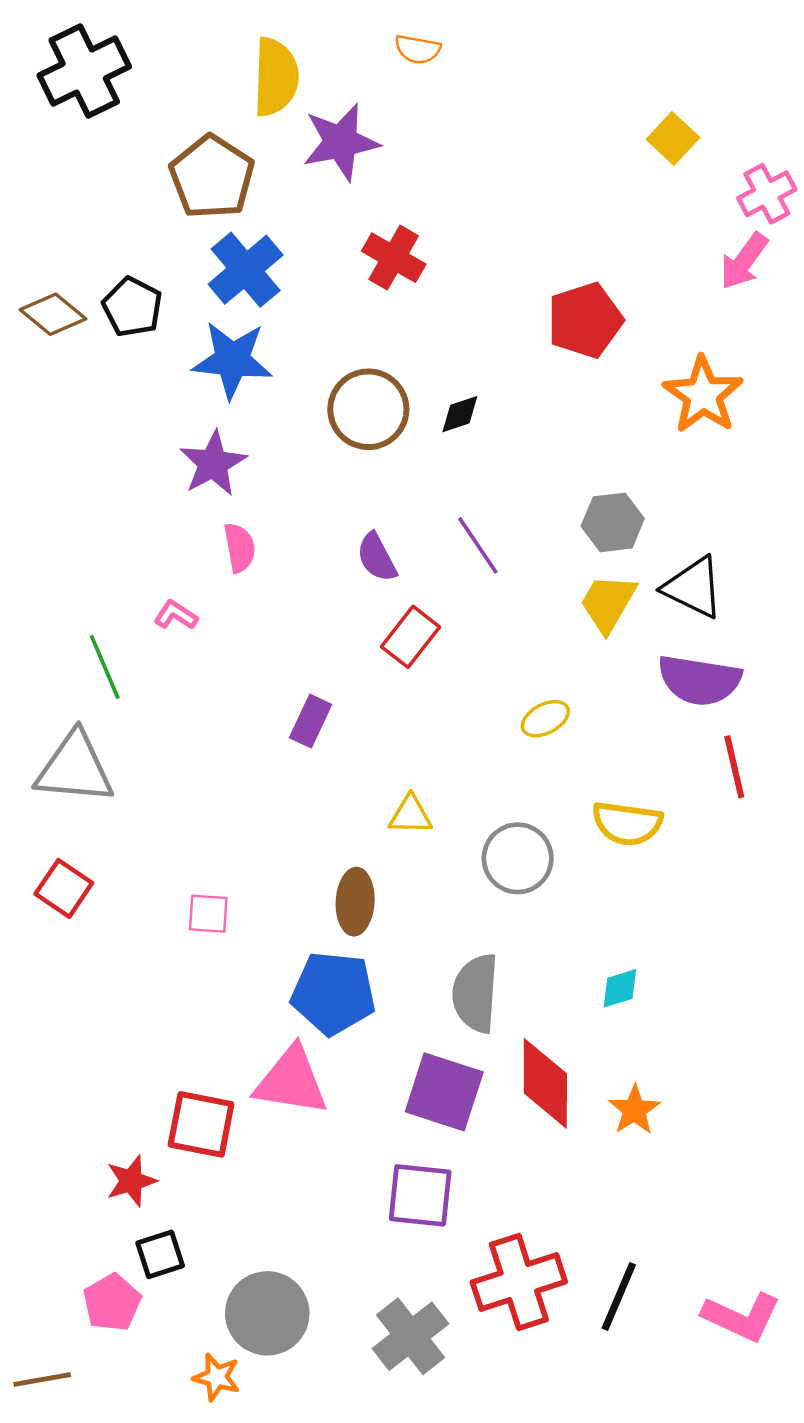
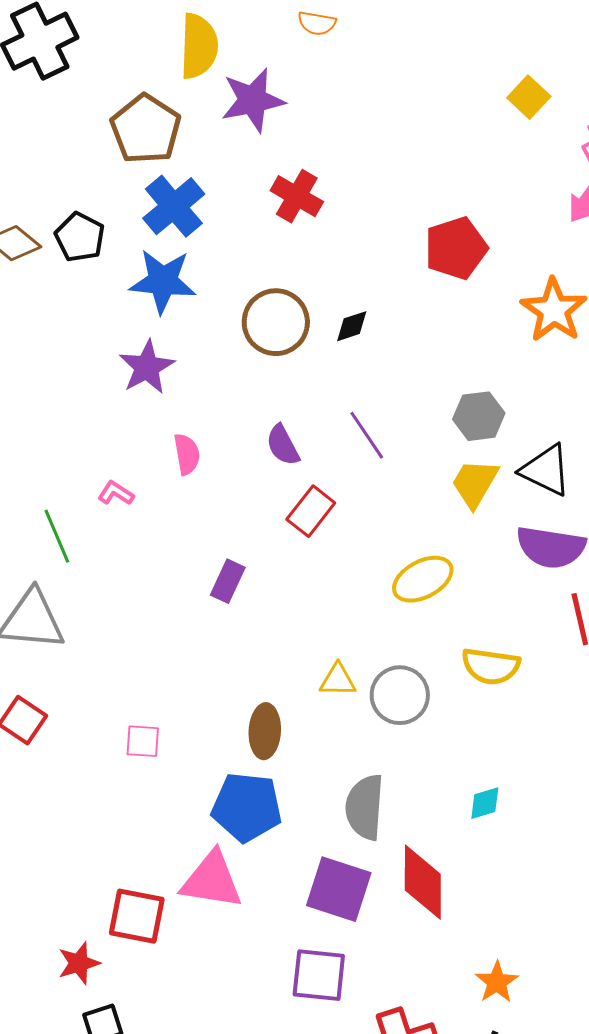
pink semicircle: (240, 548) -> (187, 454), moved
yellow ellipse: (545, 719) -> (423, 579), size x1.5
yellow triangle: (410, 815) -> (338, 680), moved
orange star: (634, 1110) -> (497, 982), moved

